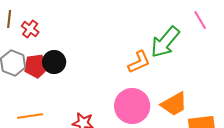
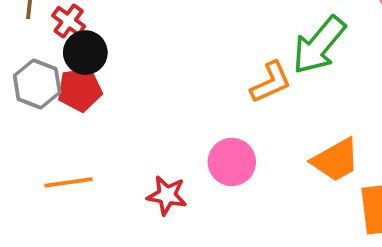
black circle: (54, 62) -> (85, 53), moved
pink circle: (132, 106) -> (232, 162), moved, size x0.7

